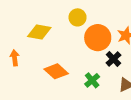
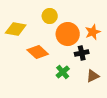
black cross: (113, 59) -> (82, 53), turned 32
orange diamond: (56, 71) -> (38, 52), moved

